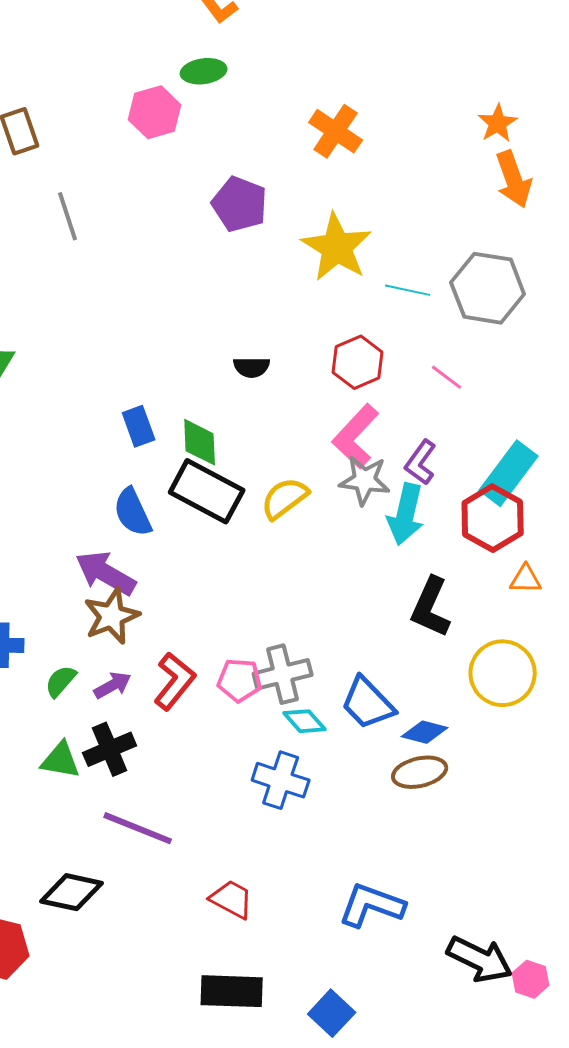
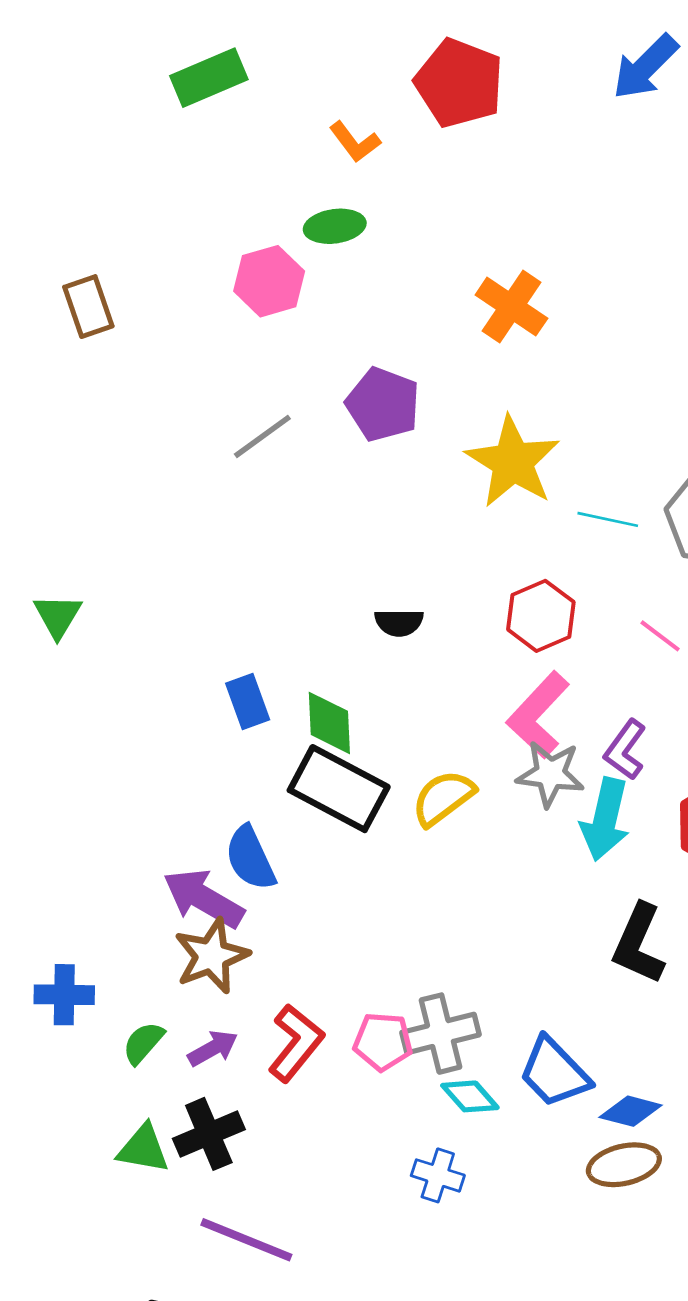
gray line: (68, 216) -> (262, 436), moved, turned 72
blue semicircle: (133, 512) -> (250, 858), moved
blue cross: (281, 780) -> (438, 1175), size x0.7

